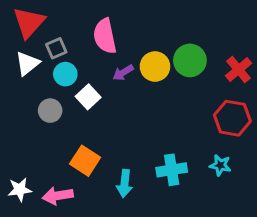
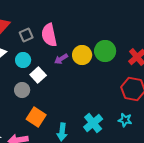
gray square: (56, 48) -> (26, 35), moved
gray circle: (50, 111) -> (22, 90), moved
cyan cross: (172, 170) -> (93, 123), turned -30

